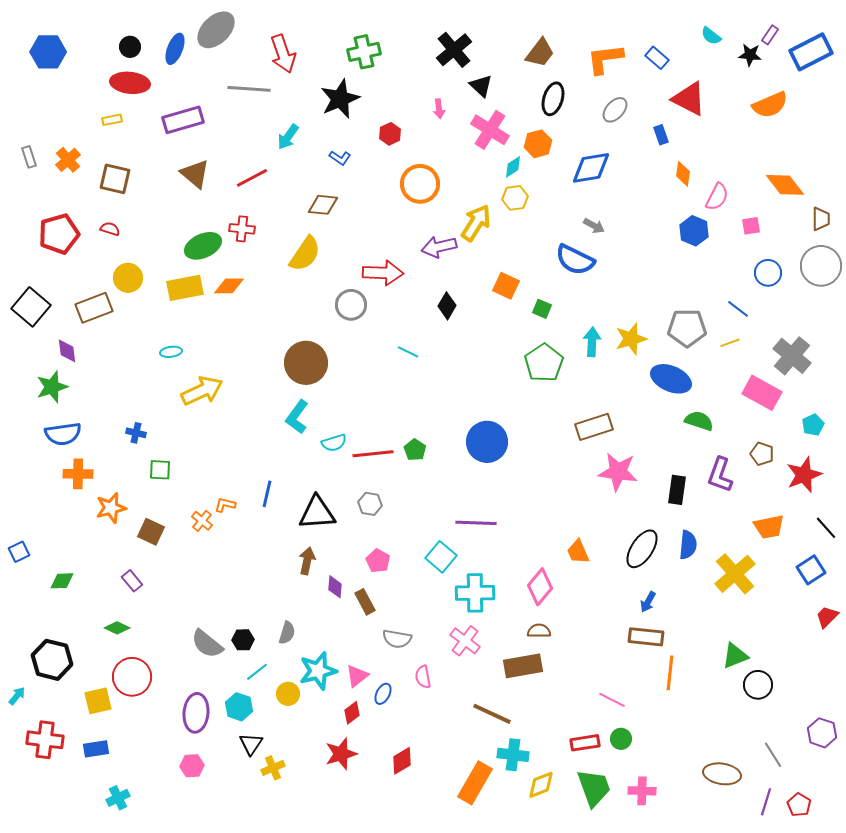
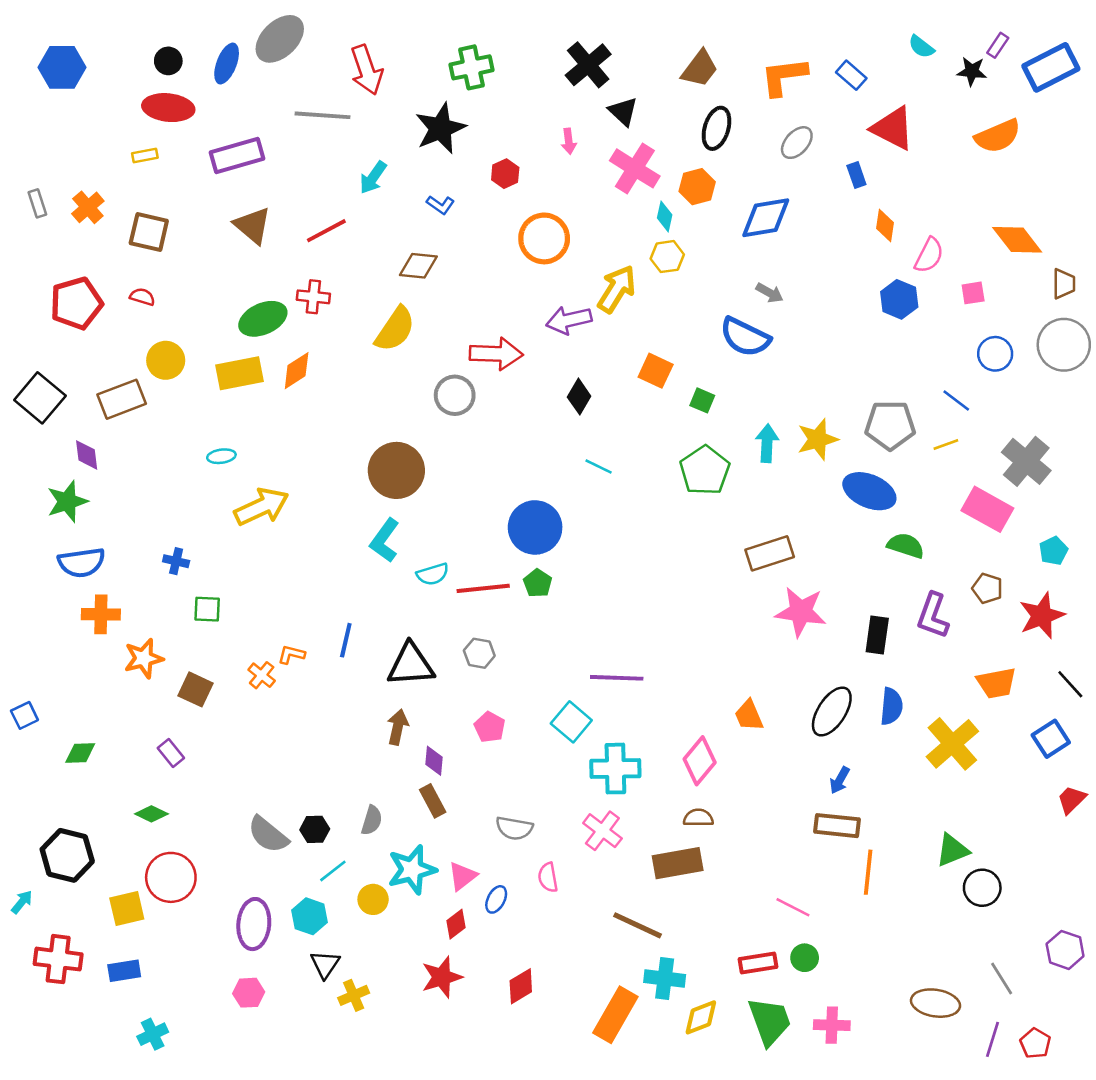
cyan diamond: (513, 167) -> (665, 216), turned -45
orange diamond: (229, 286) -> (297, 371), turned -32
cyan line: (408, 352) -> (599, 467), moved
blue circle: (487, 442) -> (535, 527), moved
brown rectangle: (365, 602) -> (433, 801), moved

